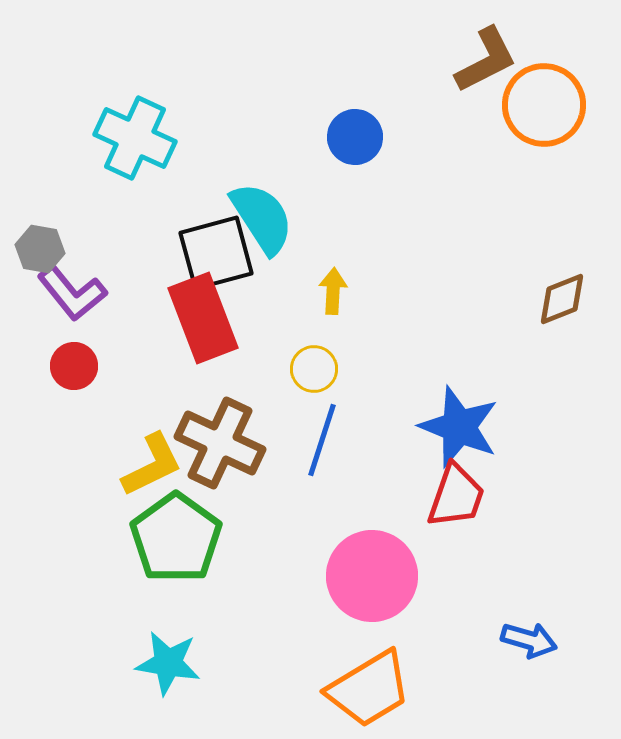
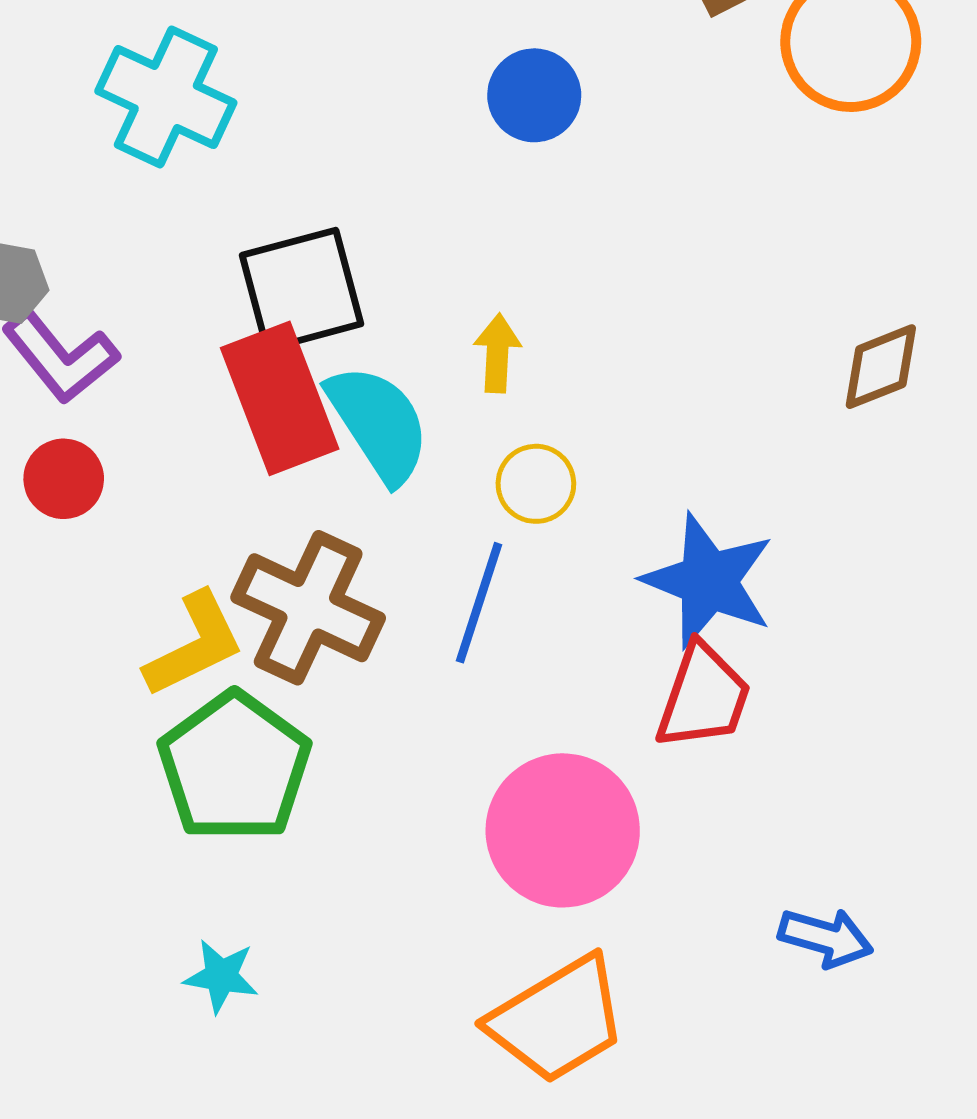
cyan semicircle: (262, 218) -> (378, 424), moved
yellow circle: (314, 369) -> (536, 484), moved
cyan star: (168, 663) -> (221, 976), size x0.7

